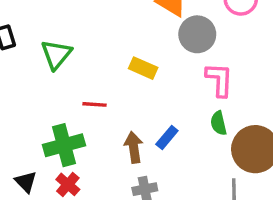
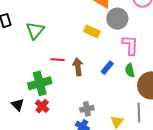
yellow rectangle: (143, 68) -> (92, 31), moved
blue rectangle: (167, 137) -> (107, 68), moved
brown arrow: (134, 147) -> (78, 67), moved

